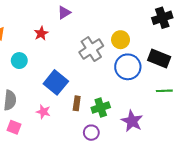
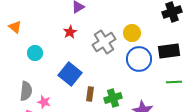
red star: (41, 33) -> (70, 32), moved
black rectangle: (159, 58) -> (169, 51), turned -30
pink star: (43, 112) -> (44, 102), moved

